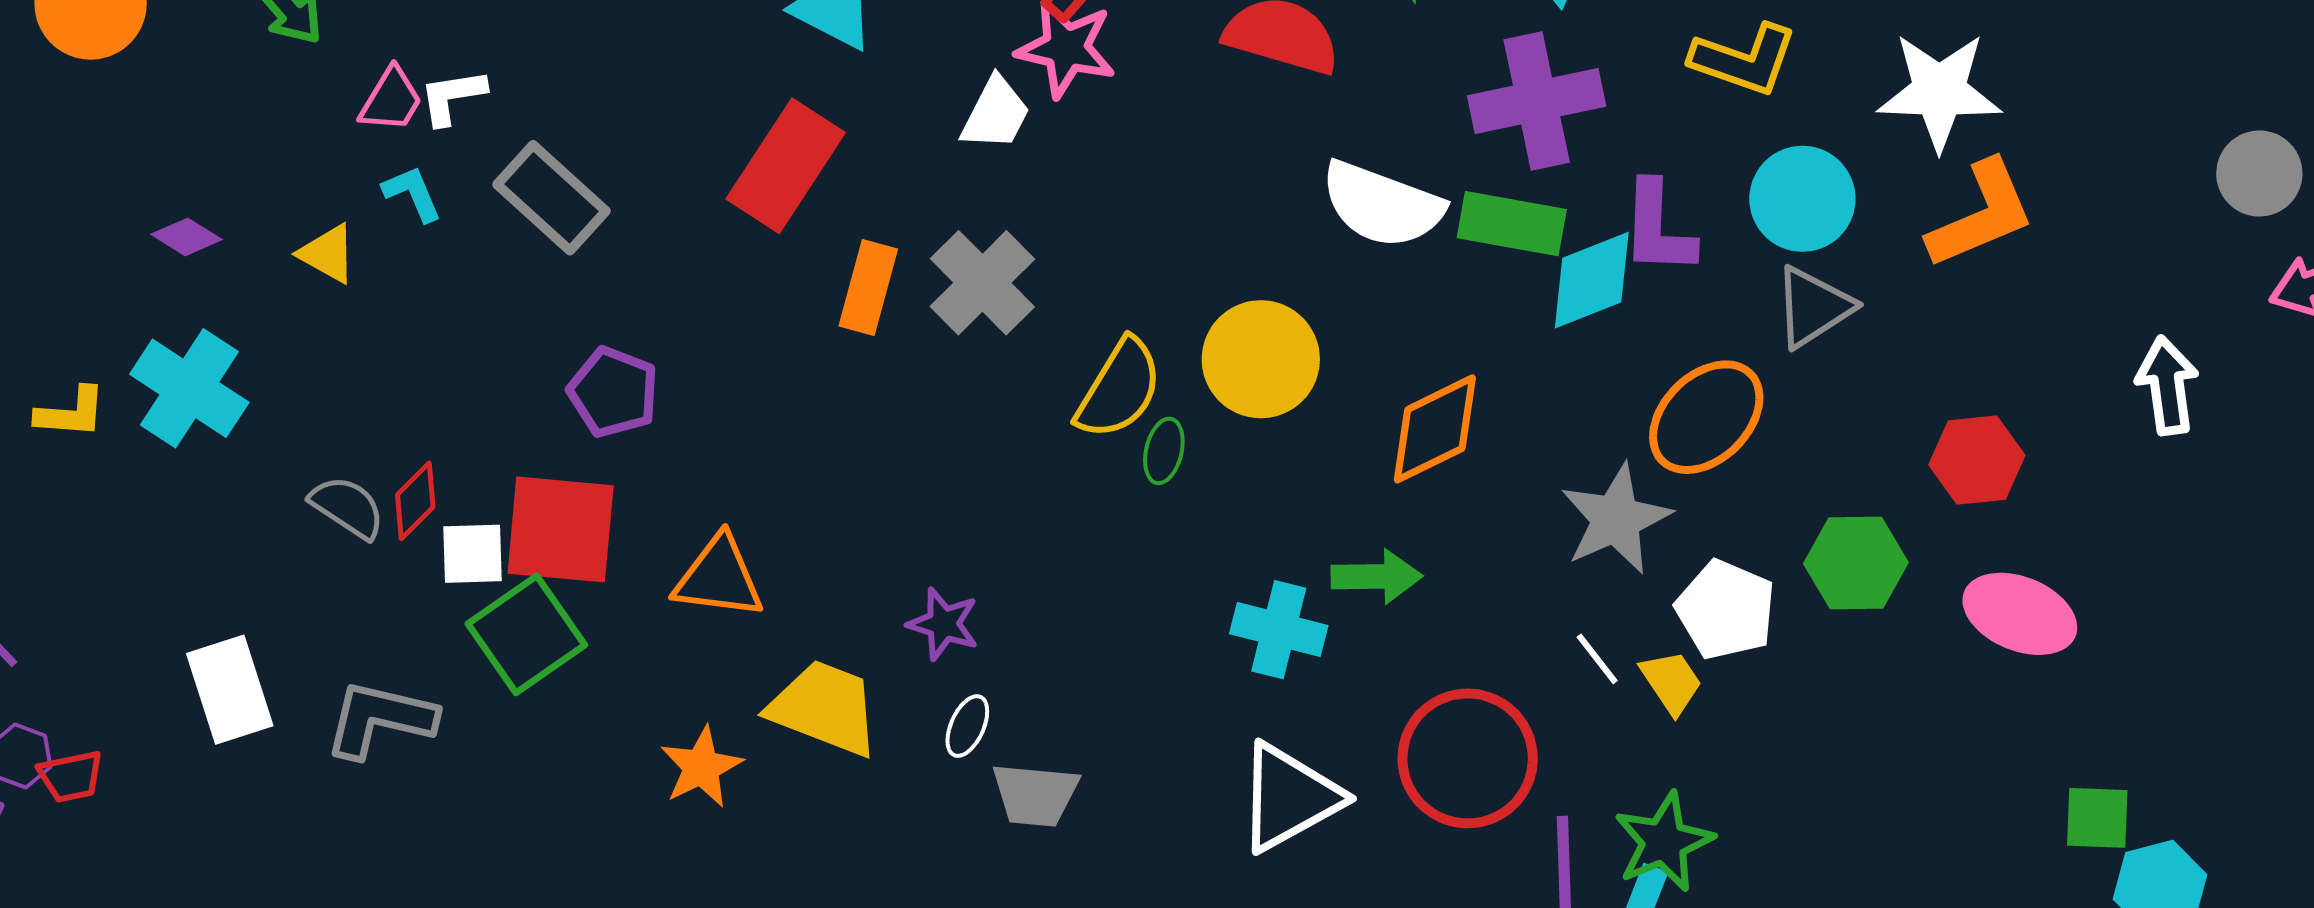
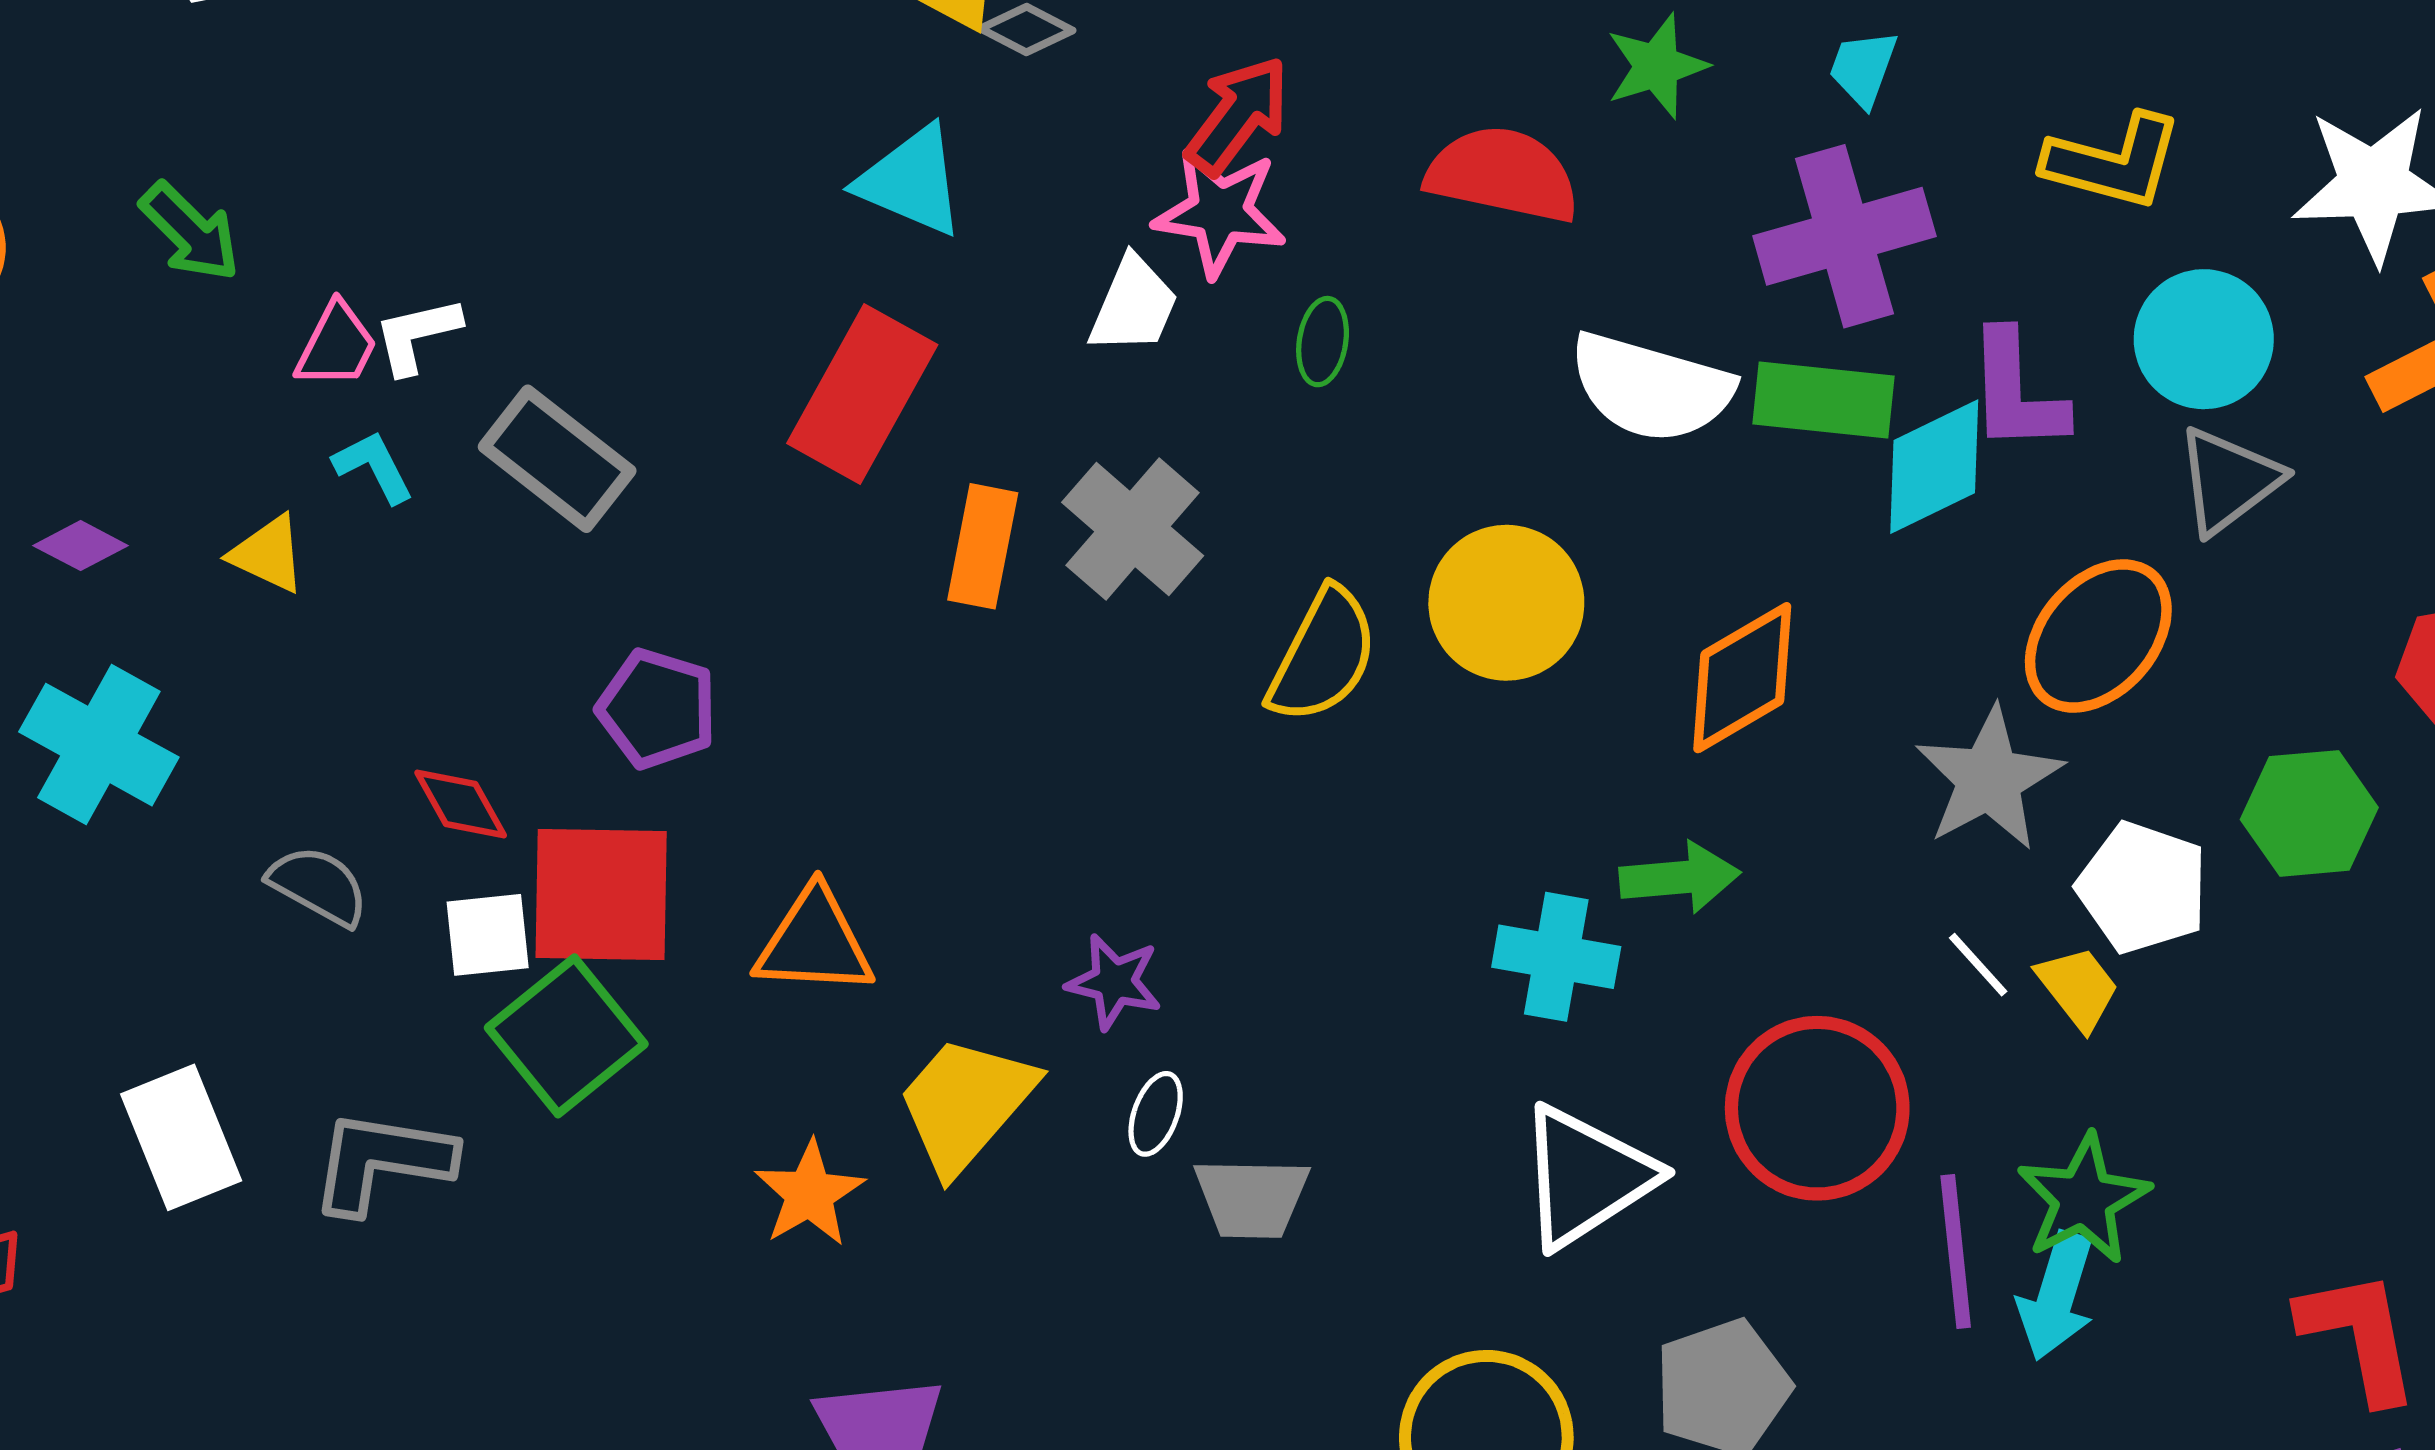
green ellipse: (1164, 451) -> (1323, 342), moved
red diamond: (415, 501) -> (461, 804), moved, turned -70
yellow trapezoid: (824, 708) -> (966, 1104), turned -66

